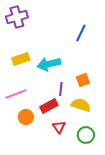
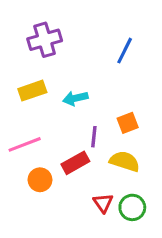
purple cross: (17, 17) -> (45, 40), moved
cyan arrow: (49, 64) -> (75, 98), size x0.7
red triangle: (59, 127) -> (103, 203), moved

